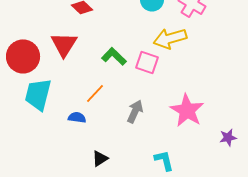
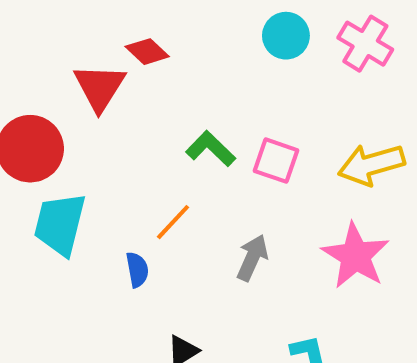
yellow arrow: (170, 38) -> (371, 165), moved
red triangle: (64, 44) -> (100, 87), moved
blue semicircle: (77, 117) -> (137, 270), turned 72

